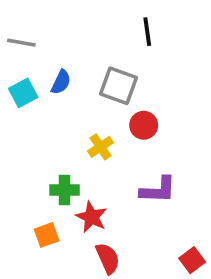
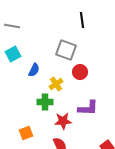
blue semicircle: (61, 82) -> (34, 70), moved
green cross: (65, 190) -> (45, 102), moved
red star: (92, 217) -> (63, 121), moved, turned -30

